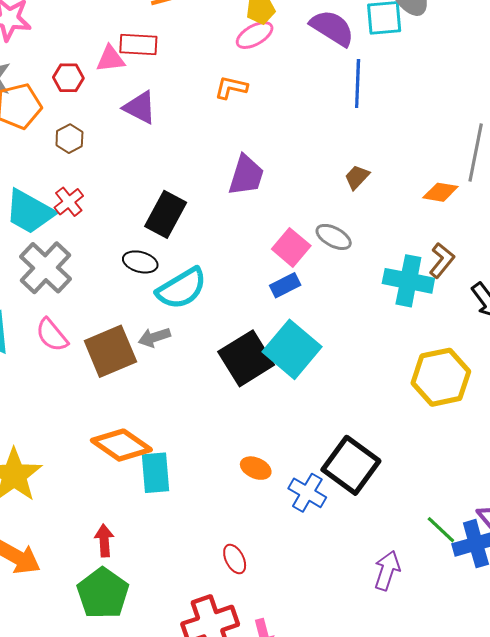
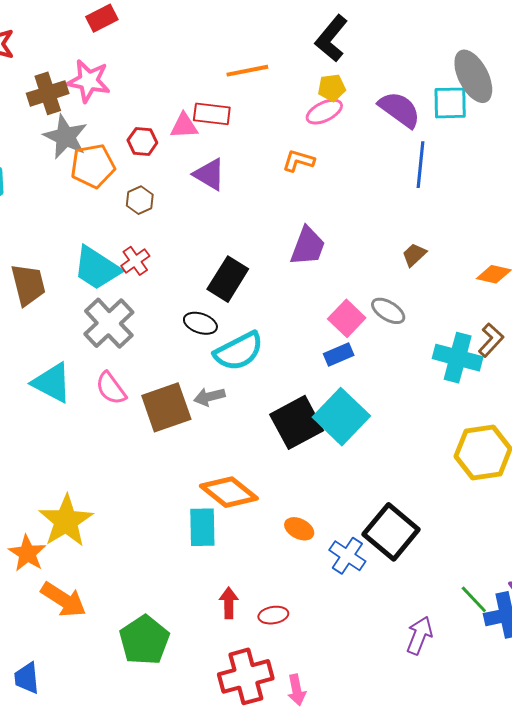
orange diamond: (121, 445) -> (229, 492), moved
red arrow: (104, 541) -> (229, 603), moved
red ellipse: (235, 559) -> (273, 615), turned -76

